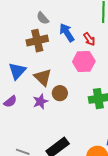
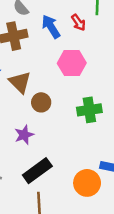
red arrow: (89, 39) -> (78, 22), moved
purple star: (40, 101) -> (24, 135), moved

